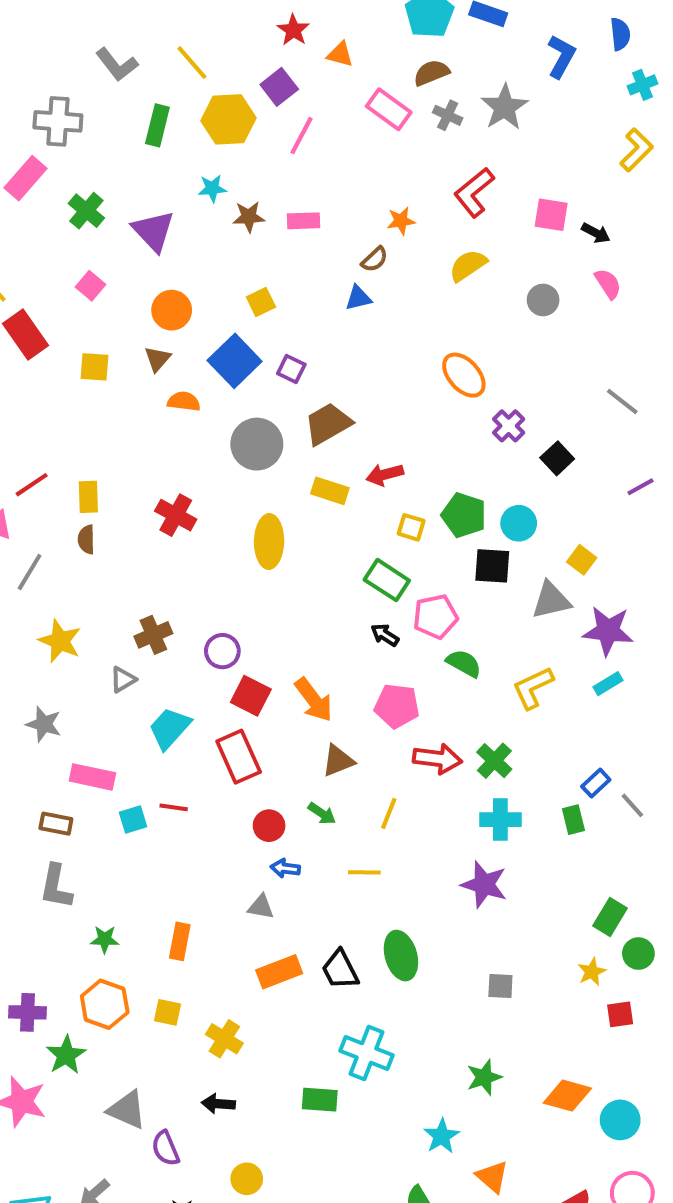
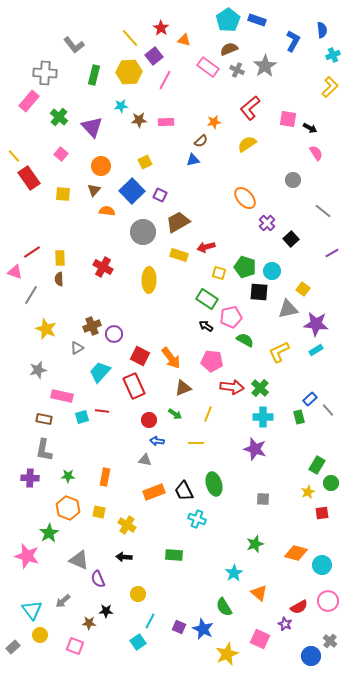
yellow line: (192, 63) -> (130, 38), moved
gray circle: (543, 300) -> (293, 180), moved
purple circle: (222, 651) -> (114, 334), moved
gray star: (44, 724) -> (38, 370), turned -30
purple cross: (28, 1012) -> (30, 478), moved
cyan cross: (366, 1053) -> (197, 519), moved, size x0.7

